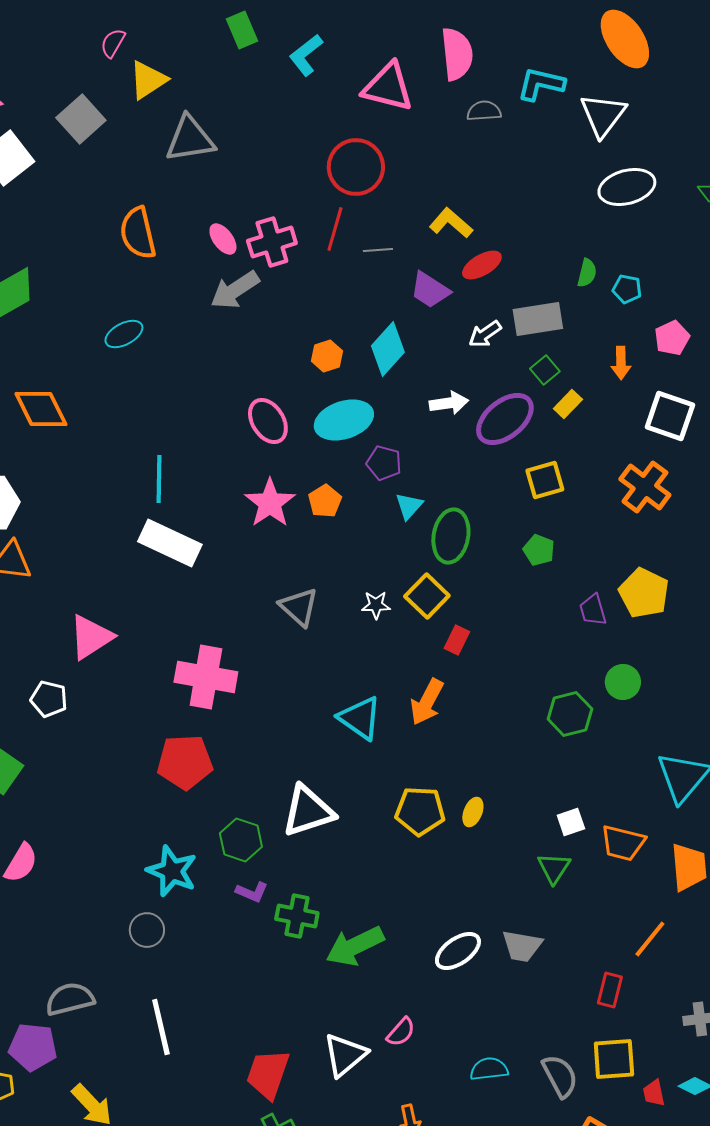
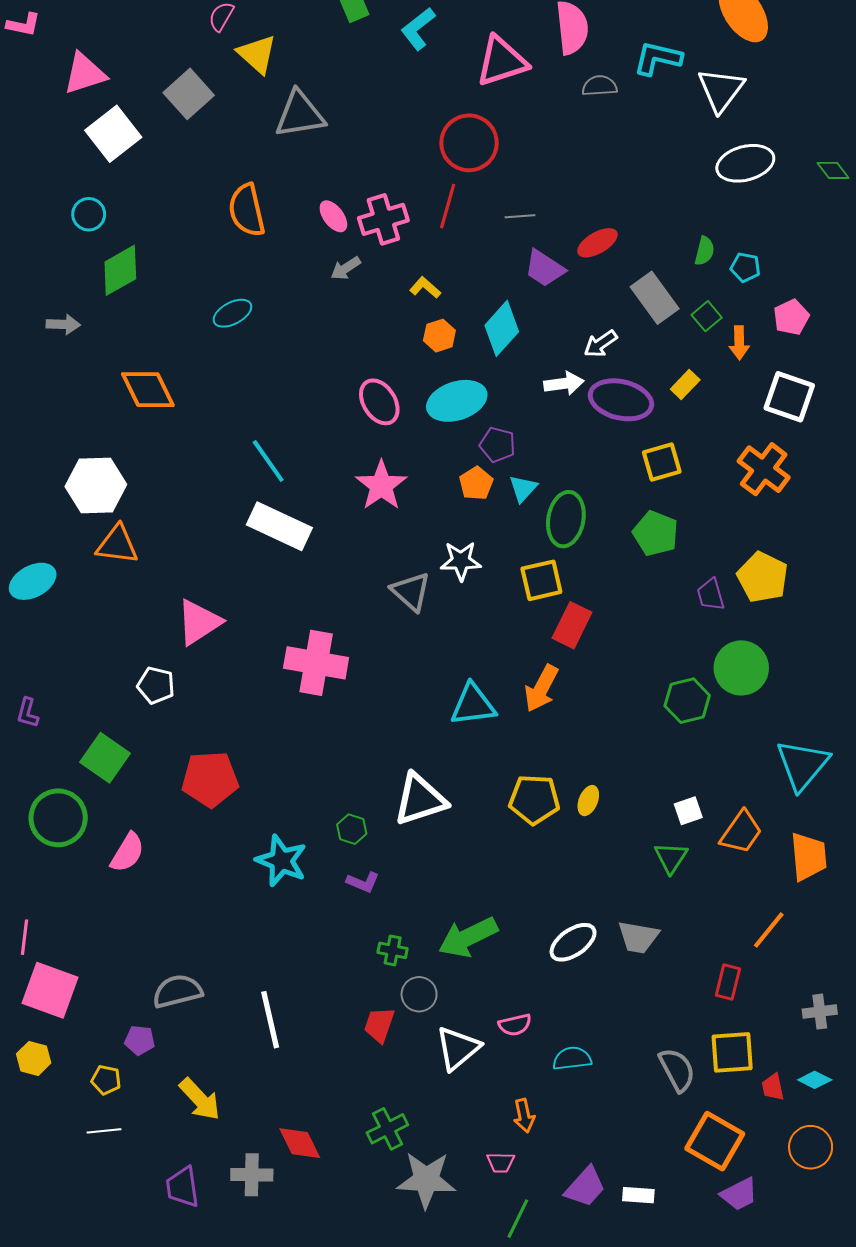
yellow triangle: (148, 80) -> (257, 54), turned -45
pink triangle: (388, 87) -> (502, 61), turned -32
yellow L-shape: (451, 223) -> (425, 288), moved, size x0.7
gray line: (378, 250) -> (520, 216), moved
gray arrow: (235, 290) -> (346, 268), size x0.6
gray rectangle: (538, 319) -> (655, 298), turned 63
white arrow: (485, 334) -> (601, 344), moved
green square: (545, 370) -> (707, 316), moved
purple ellipse: (505, 419) -> (621, 400), turned 52
cyan line: (159, 479) -> (268, 461), turned -36
orange pentagon: (325, 501) -> (476, 483), moved
green pentagon: (539, 550) -> (656, 533), size x1.4
yellow square: (427, 596) -> (541, 580), turned 33
white star: (376, 605) -> (461, 561), moved, size x1.4
red rectangle: (457, 640) -> (572, 625), size x1.5
green circle: (623, 682) -> (741, 668), size x1.5
cyan triangle: (360, 718) -> (473, 705), turned -42
red pentagon: (185, 762) -> (210, 779), moved
green hexagon: (241, 840) -> (352, 829), size x0.7
orange trapezoid: (623, 843) -> (741, 832), turned -69
green cross: (297, 916) -> (393, 950), moved, size x0.7
gray circle: (147, 930) -> (419, 994), moved
pink semicircle: (401, 1032) -> (515, 1025), turned 36
purple pentagon: (33, 1047) -> (140, 1040), size x0.6
cyan semicircle: (489, 1069) -> (572, 1058), moved
red trapezoid: (268, 1074) -> (379, 1025), moved, size x0.7

